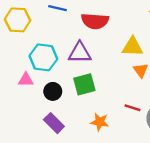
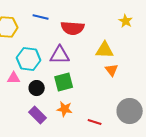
red line: (132, 108) -> (95, 122), moved
orange star: (100, 122) -> (65, 109), moved

